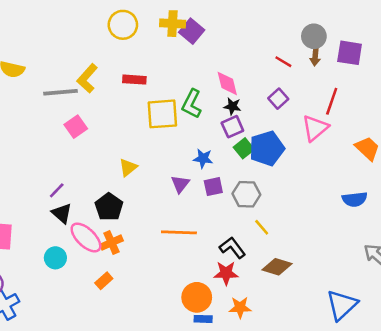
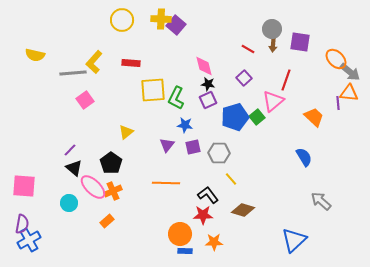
green L-shape: (192, 104) -> (176, 98), moved
green square: (244, 148) -> (257, 117), moved
blue semicircle: (355, 199) -> (304, 157), turned -114

